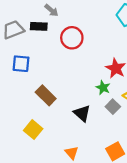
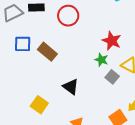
brown rectangle: (46, 95) -> (47, 52), moved
black triangle: (82, 113) -> (71, 87), moved

